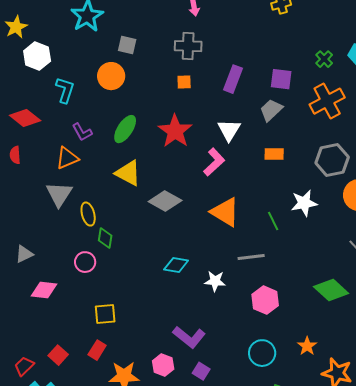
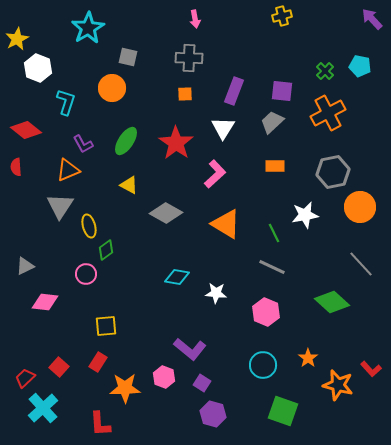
white triangle: (229, 130) -> (223, 128), moved
yellow triangle: (128, 173) -> (129, 185), size x0.7
green diamond: (105, 238) -> (106, 250), turned 45
gray line: (251, 257) -> (272, 267), moved, turned 32

